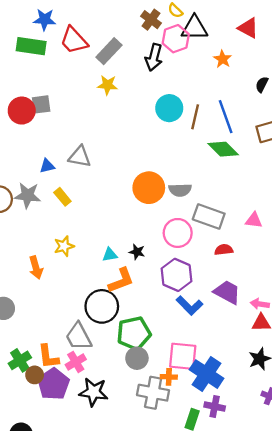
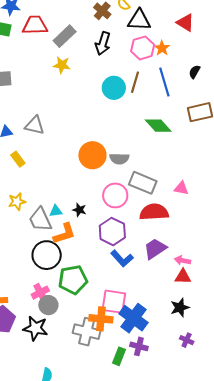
pink hexagon: (176, 39) -> (143, 48), moved
red trapezoid: (74, 40) -> (35, 25), turned 128
brown line: (195, 117) -> (135, 82), moved
blue line: (226, 117) -> (164, 82), moved
red semicircle: (224, 250) -> (154, 212), size x1.8
purple trapezoid: (227, 292) -> (155, 249), turned -65
gray trapezoid: (79, 337) -> (40, 220), moved
gray circle: (137, 358) -> (48, 305), moved
pink cross: (76, 362) -> (40, 293), moved
orange cross: (169, 377) -> (101, 319), size x1.6

